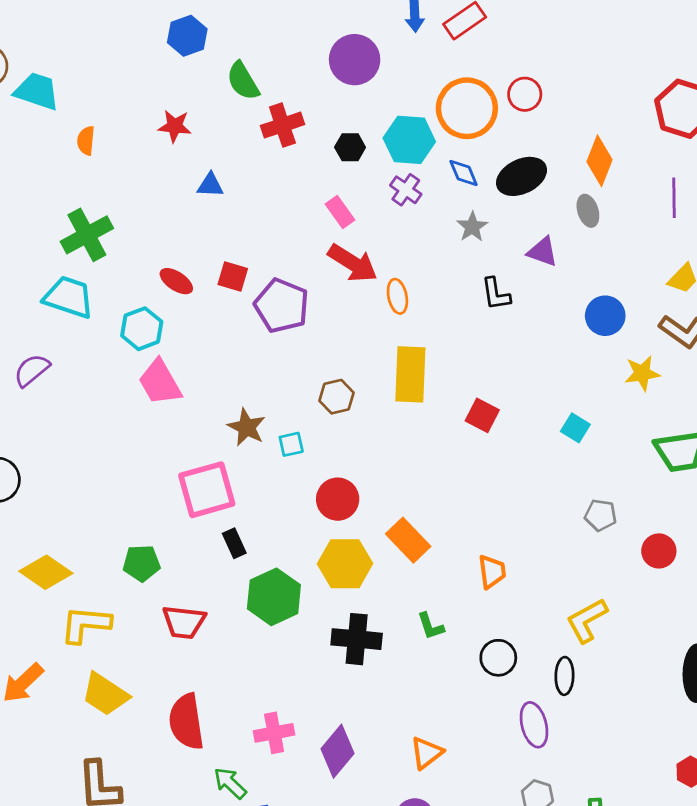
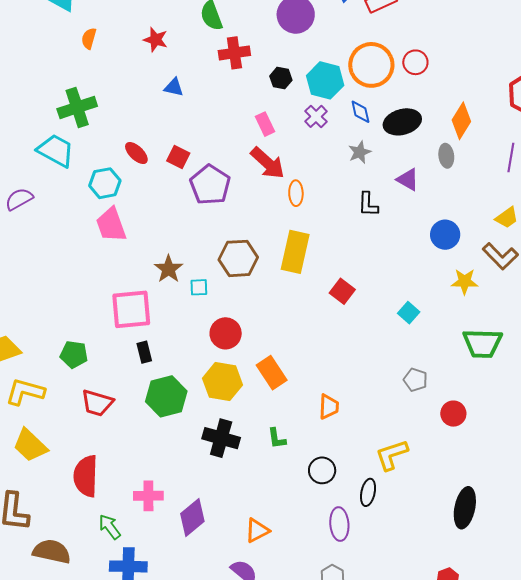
brown hexagon: (337, 397) -> (238, 258), size x1.5

